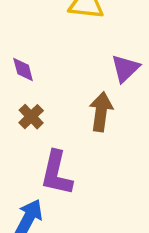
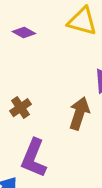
purple diamond: (23, 70) -> (24, 33), moved, turned -55

